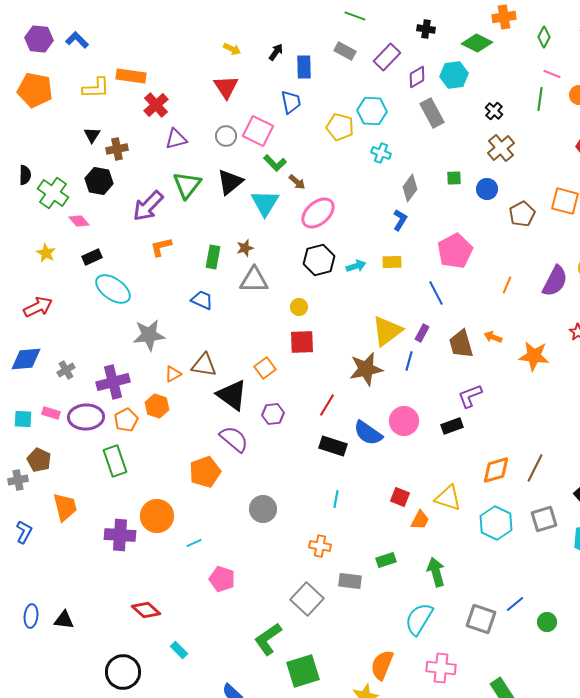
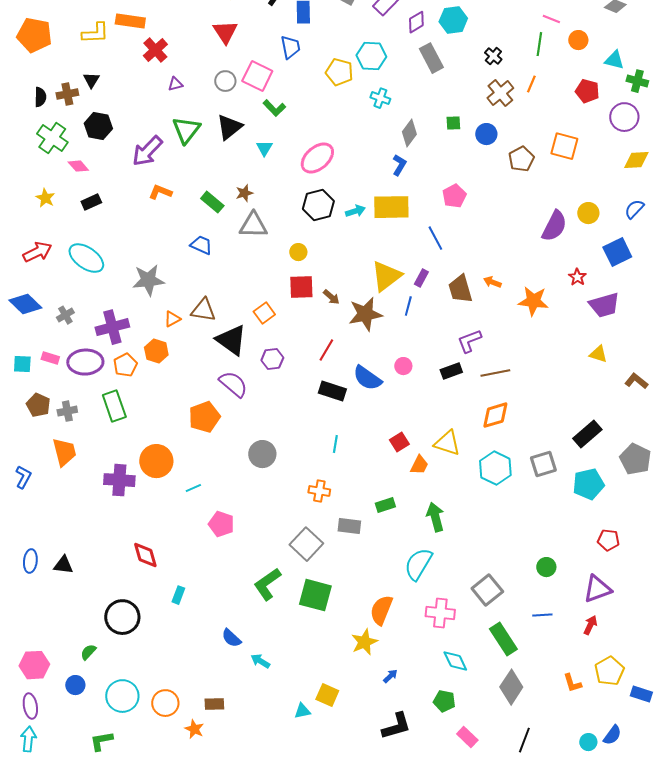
purple triangle: (176, 139) -> (175, 84), size x0.7
brown cross: (117, 149) -> (67, 94), moved
black semicircle: (25, 175) -> (40, 97), moved
brown arrow: (297, 182) -> (331, 297), moved
cyan triangle: (265, 203) -> (264, 148), size x0.6
orange L-shape: (161, 247) -> (160, 192), turned 35
pink pentagon: (455, 251) -> (454, 196), size x0.7
green rectangle: (213, 257) -> (212, 202), turned -60
yellow rectangle: (392, 262) -> (391, 207), size x1.8
orange line: (507, 285) -> (531, 84), moved
cyan ellipse: (113, 289) -> (86, 258), moved
blue diamond: (26, 359) -> (25, 304), turned 48
pink circle: (404, 421) -> (403, 366), size x0.6
brown line: (535, 468) -> (495, 373), moved, turned 52
gray cross: (18, 480) -> (67, 411), moved
red square: (400, 497) -> (399, 442), turned 36
blue line: (515, 604) -> (542, 615), moved, turned 36
red diamond: (146, 610) -> (145, 555), turned 32
gray square: (481, 619) -> (487, 590), moved, turned 32
cyan rectangle: (179, 650) -> (178, 595), turned 66
green square: (303, 671) -> (315, 595), moved, turned 32

